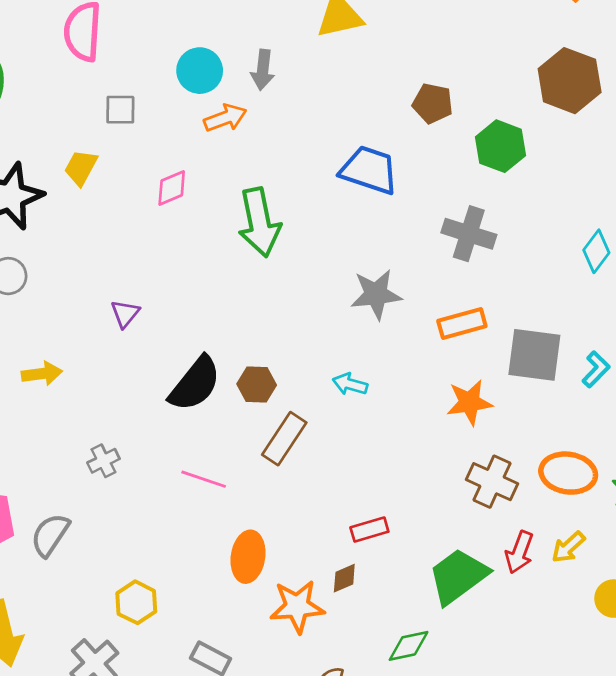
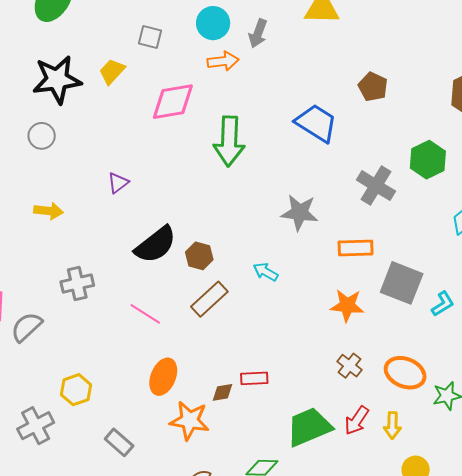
green hexagon: (500, 146) -> (428, 160), moved
pink diamond: (172, 188) -> (173, 102), size x1.6
gray cross: (103, 461) -> (77, 284), size x1.4
brown cross: (492, 482) -> (350, 366), size x0.7
yellow arrow: (568, 547) -> (392, 425), turned -60
brown diamond: (344, 578) -> (222, 392), moved

